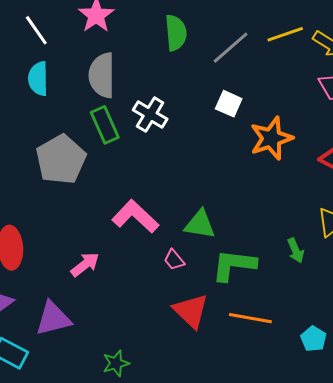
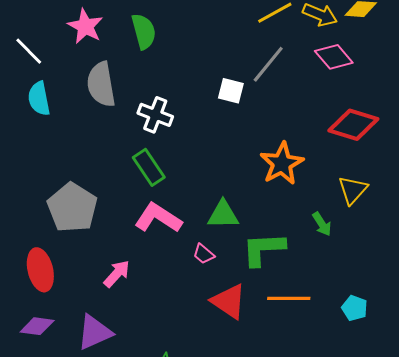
green semicircle: (176, 33) -> (144, 31), moved
gray line: (231, 48) -> (268, 64), moved
green rectangle: (105, 125) -> (149, 167), moved
orange star: (271, 138) -> (282, 164), moved
gray pentagon: (61, 159) -> (72, 208), moved

